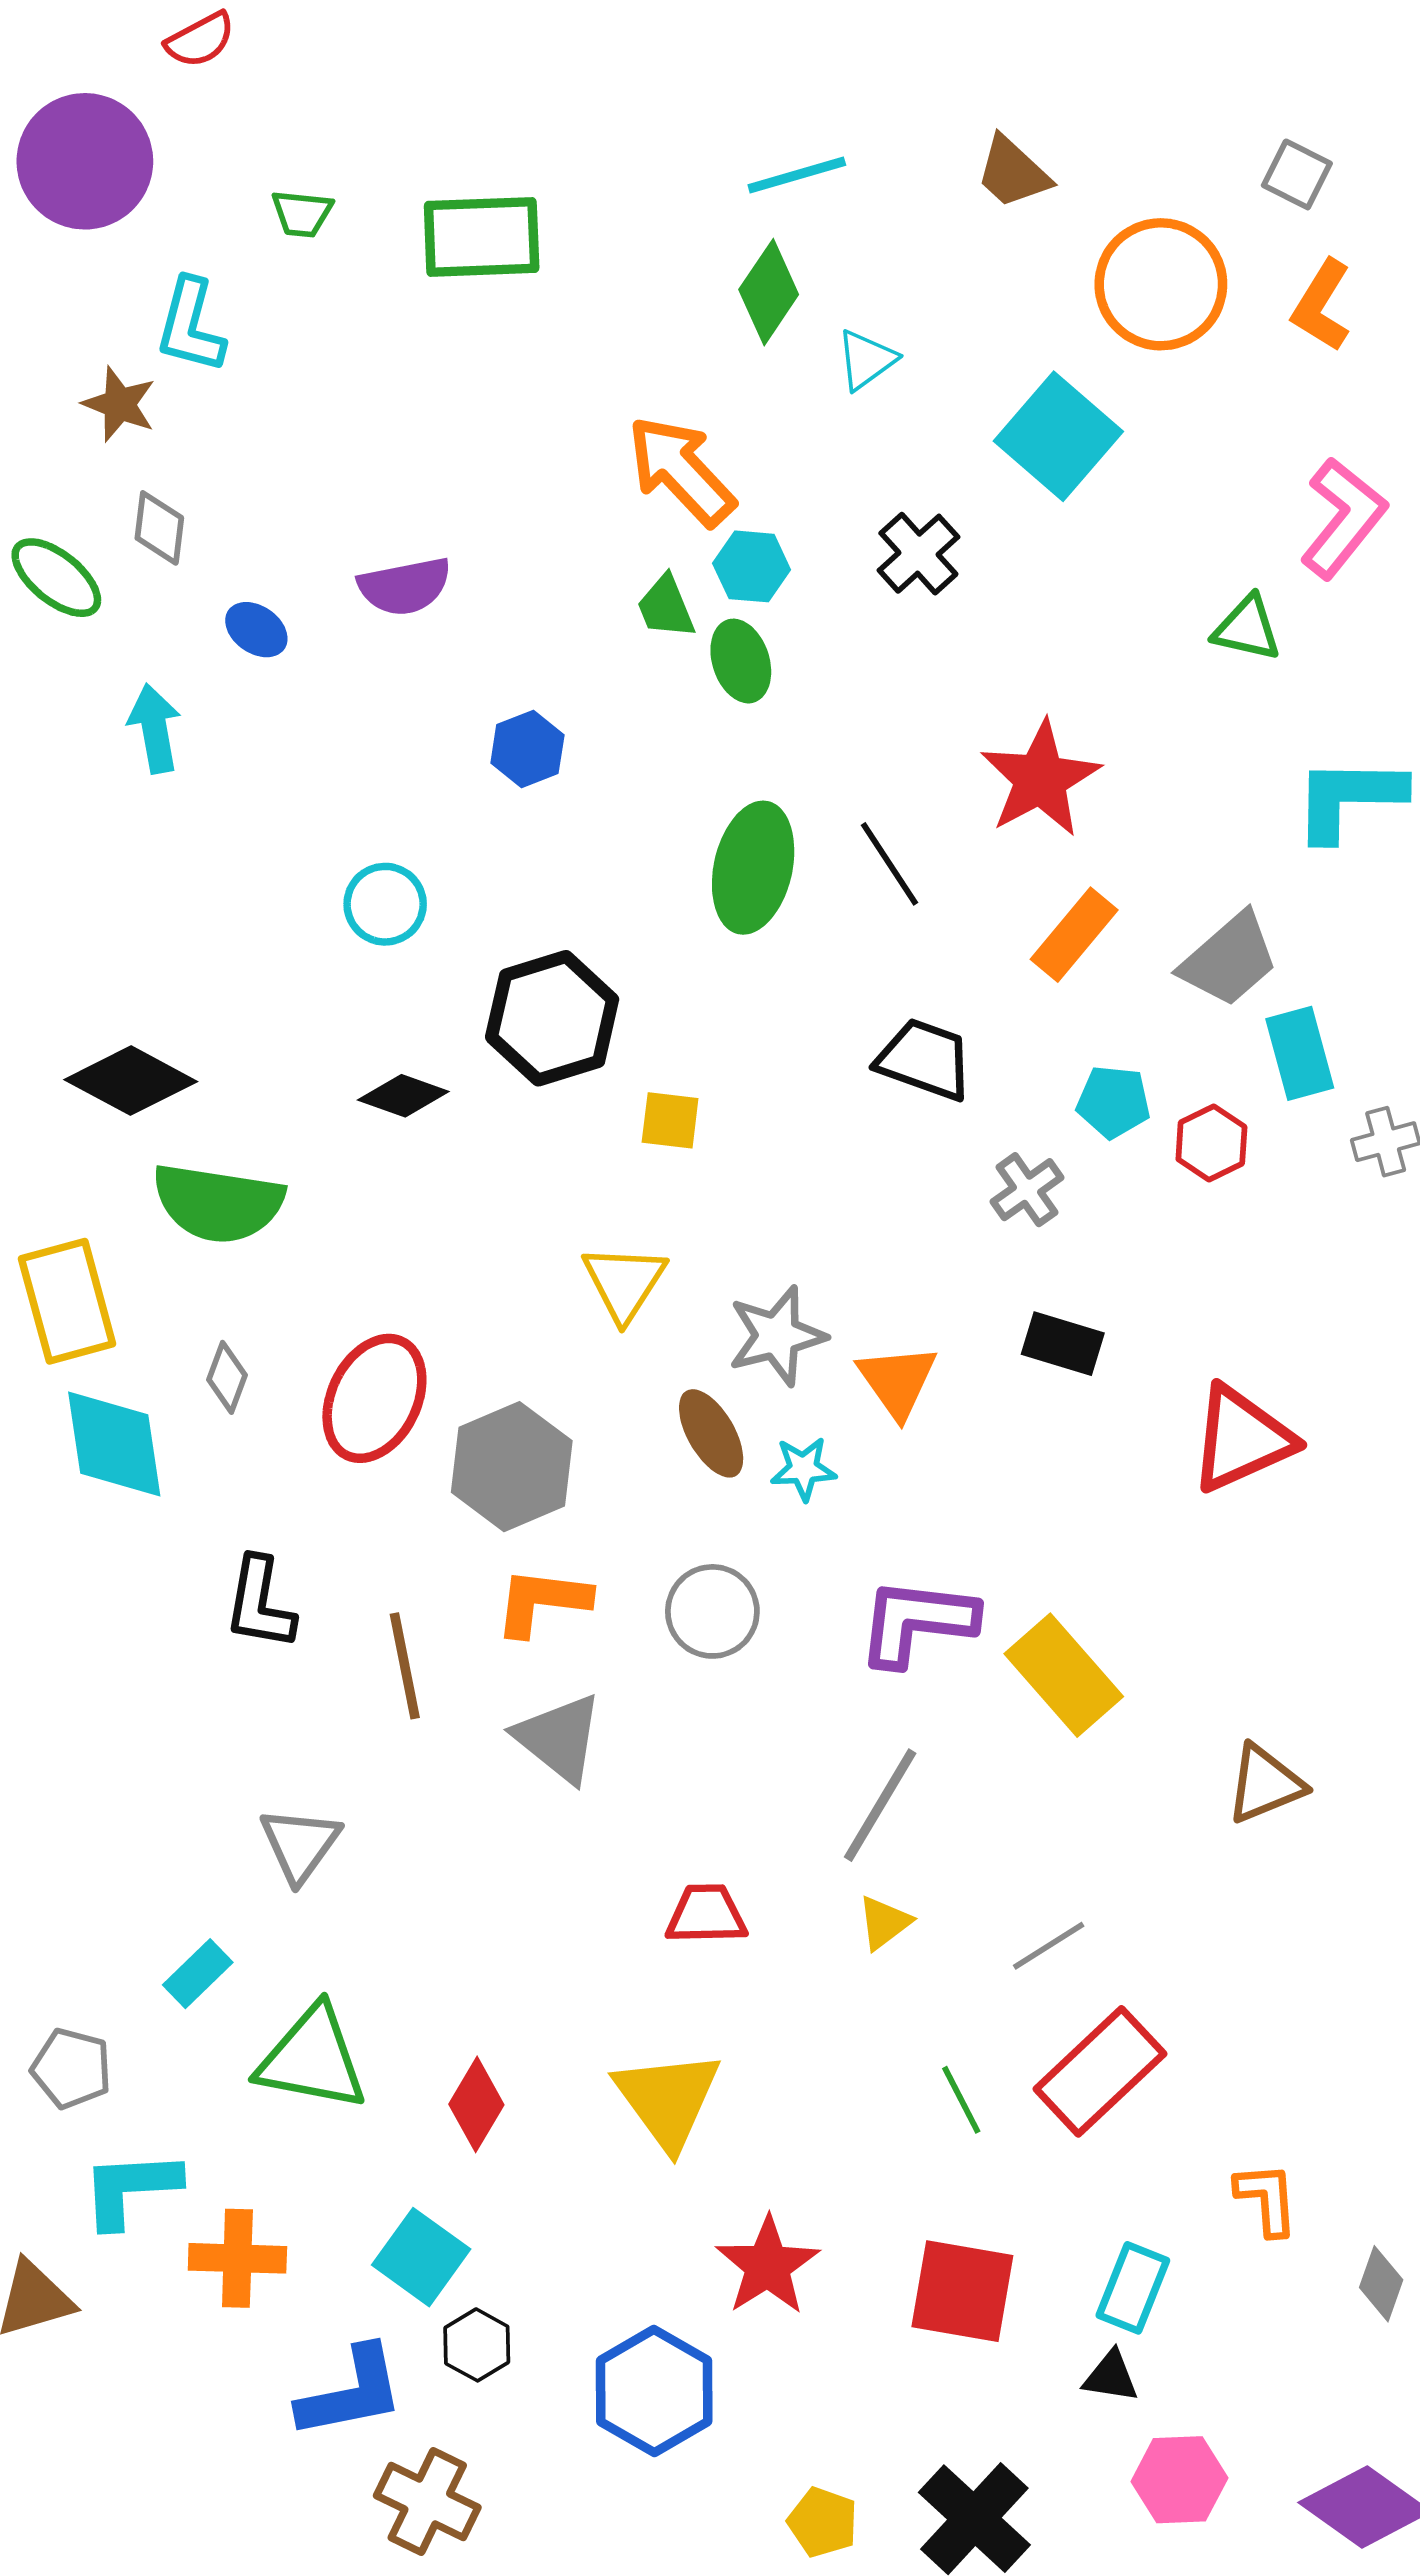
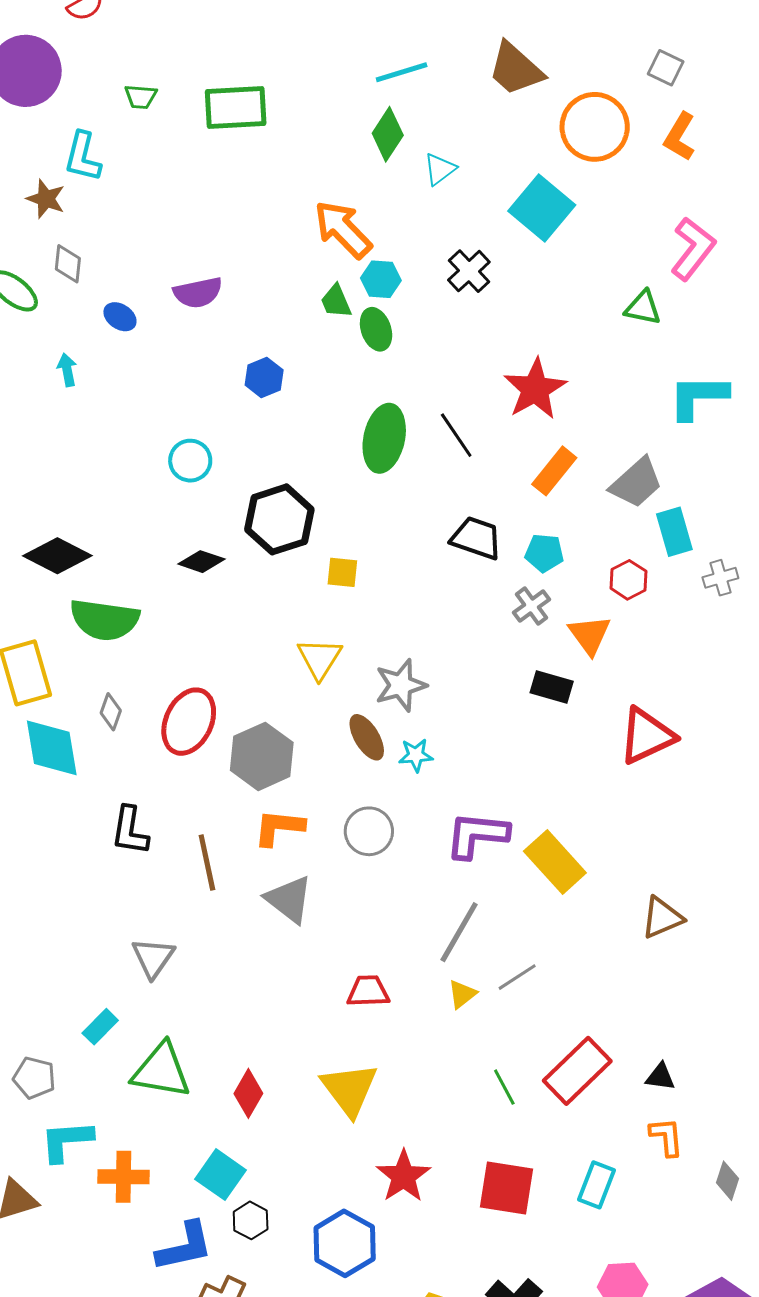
brown trapezoid: (1013, 172) -> (516, 69), size x1.4
cyan arrow: (155, 729) -> (67, 370), size x0.7
cyan pentagon: (1113, 1102) -> (544, 553), moved
orange triangle: (897, 1381) -> (590, 635), moved
gray line: (1049, 1946) -> (517, 977), moved
black triangle: (1111, 2377) -> (660, 1077), moved

